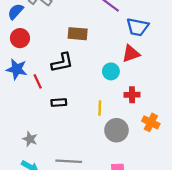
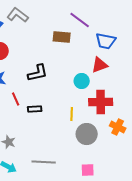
brown rectangle: (78, 34) -> (62, 37), moved
red line: (38, 81) -> (16, 99), moved
red cross: (132, 95) -> (101, 102), size x1.6

